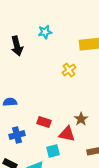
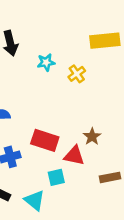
cyan star: (45, 32) -> (46, 62), moved
red rectangle: (44, 122) -> (45, 140), size x1.5

